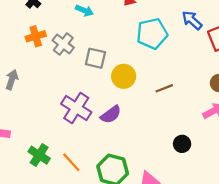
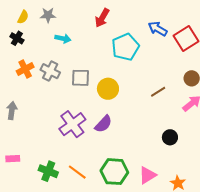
brown line: (164, 88) -> (158, 92), moved
purple cross: (76, 108) -> (72, 124), turned 32

